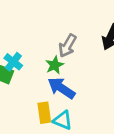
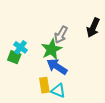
green star: (55, 65) -> (51, 49), size x1.5

